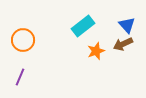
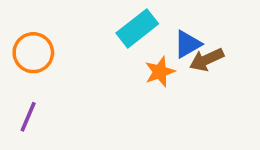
blue triangle: (127, 25) -> (187, 44), moved, turned 42

